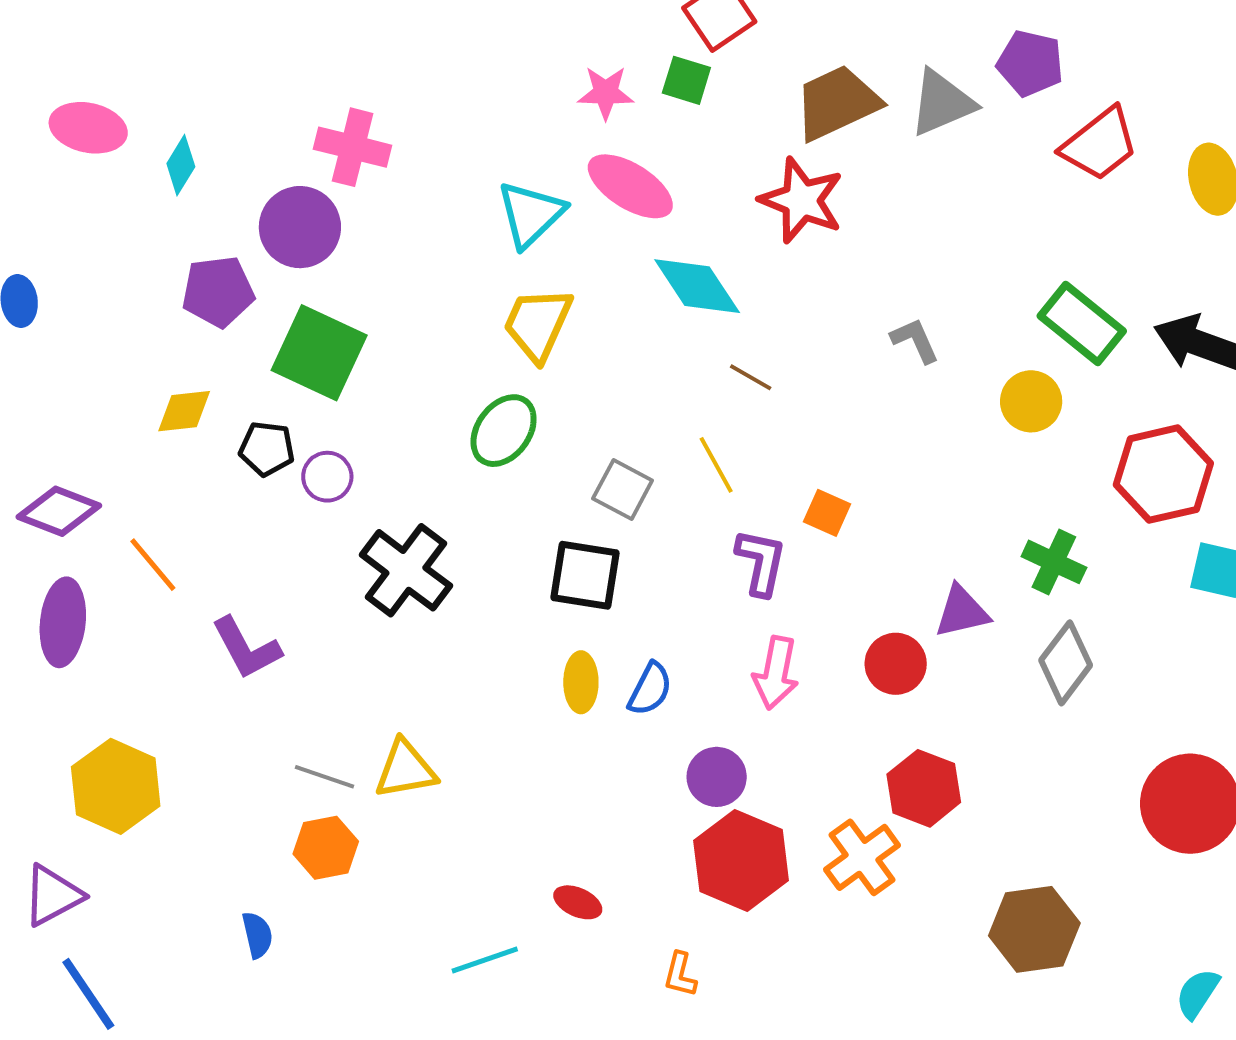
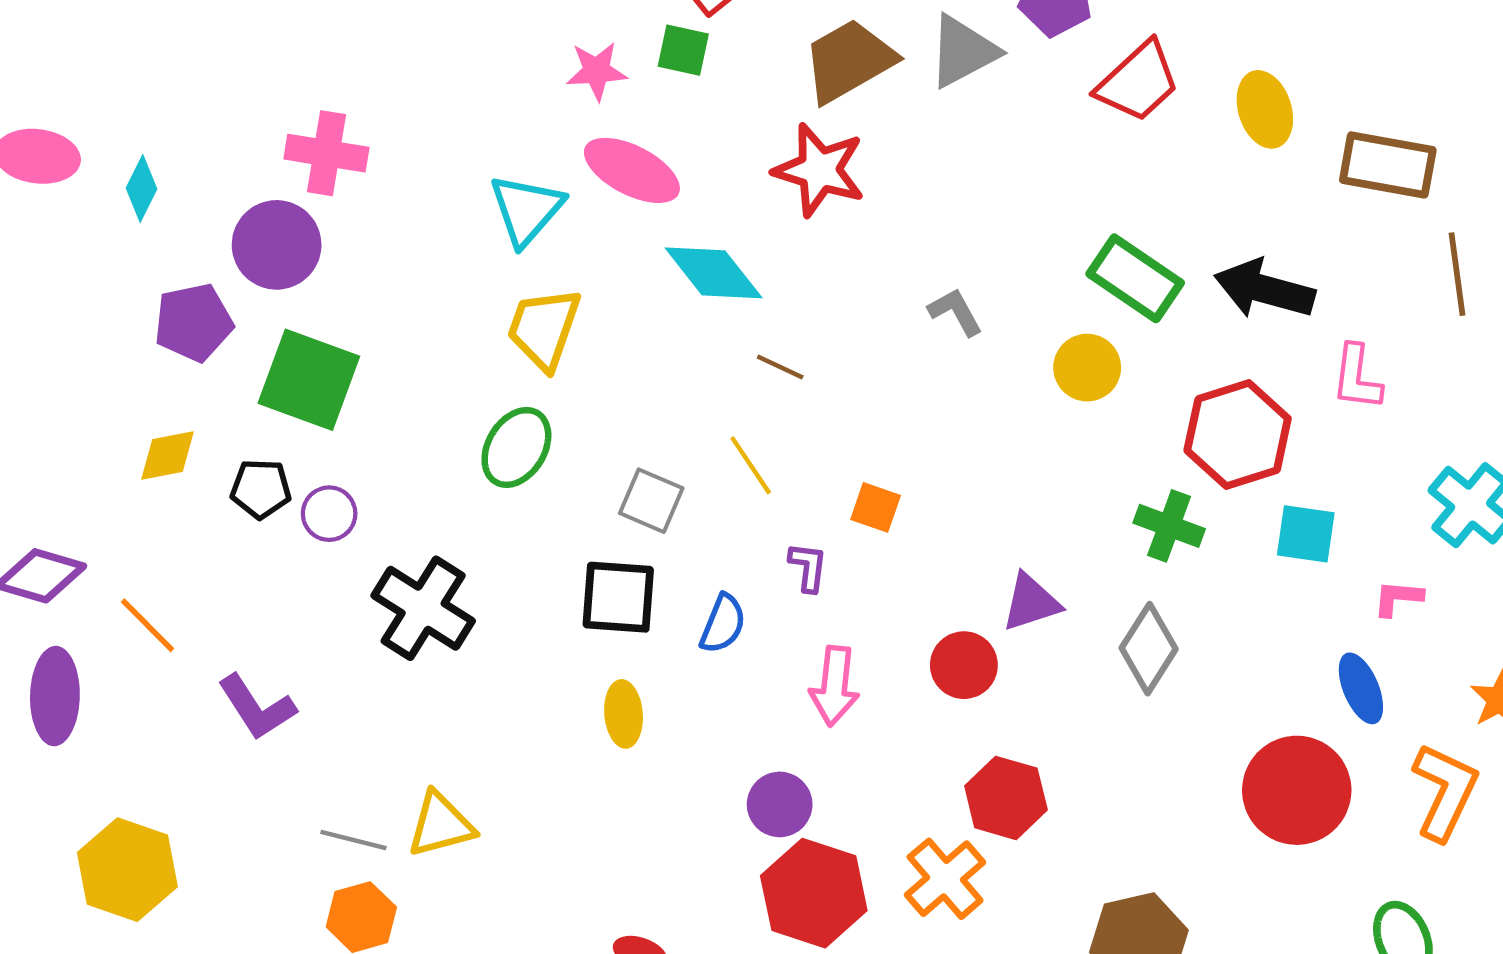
purple L-shape: (761, 562) -> (808, 567), size x0.7
green cross: (1054, 562) -> (1169, 526), moved
blue semicircle: (650, 689) -> (723, 624), moved

